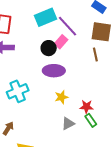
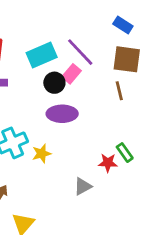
cyan rectangle: (46, 17) -> (42, 55), moved
yellow star: (61, 97) -> (42, 154), moved
green rectangle: (91, 120) -> (125, 153), moved

